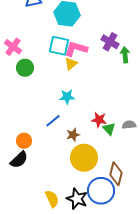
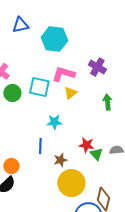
cyan square: (59, 46) -> (39, 87), moved
green arrow: (125, 55) -> (107, 102), moved
yellow triangle: (71, 64) -> (70, 93), moved
blue line: (53, 121) -> (40, 146), turned -49

